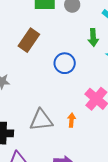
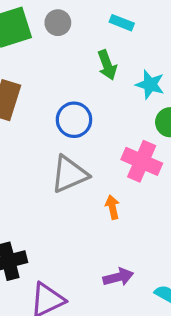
gray triangle: (41, 120) -> (69, 174), moved

